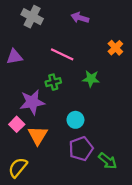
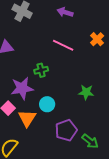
pink line: (62, 54) -> (63, 45), moved
green star: (91, 79) -> (86, 92), moved
cyan circle: (75, 120) -> (47, 104), moved

